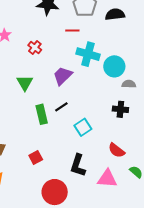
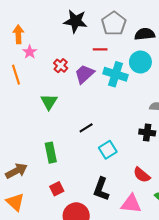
cyan circle: (114, 66) -> (140, 62), moved
purple trapezoid: (63, 76) -> (84, 74), moved
green rectangle: (42, 114) -> (51, 153), moved
red square: (36, 158) -> (57, 189), moved

